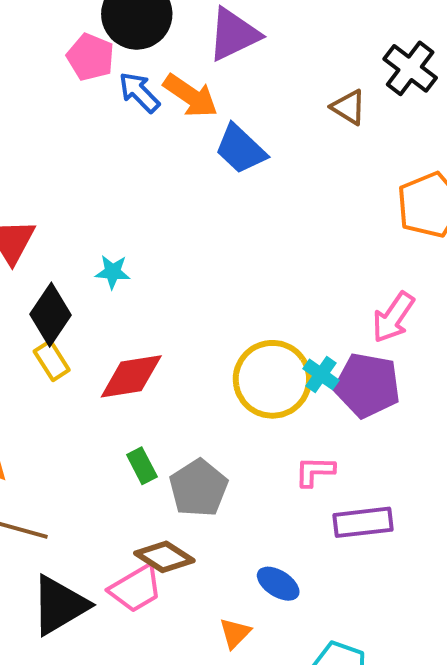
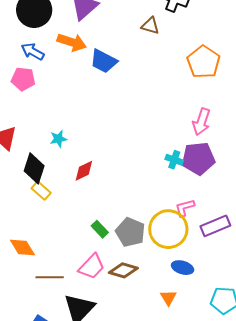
pink pentagon: (91, 57) -> (23, 79), moved
blue arrow: (139, 92) -> (33, 51), moved
red diamond: (131, 376) -> (84, 171), moved, size x0.7
yellow circle: (272, 379) -> (168, 229), moved
pink trapezoid: (136, 589) -> (92, 267), moved

